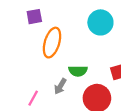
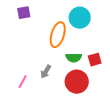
orange ellipse: (52, 43) -> (58, 35), moved
green semicircle: (78, 71) -> (74, 58), moved

